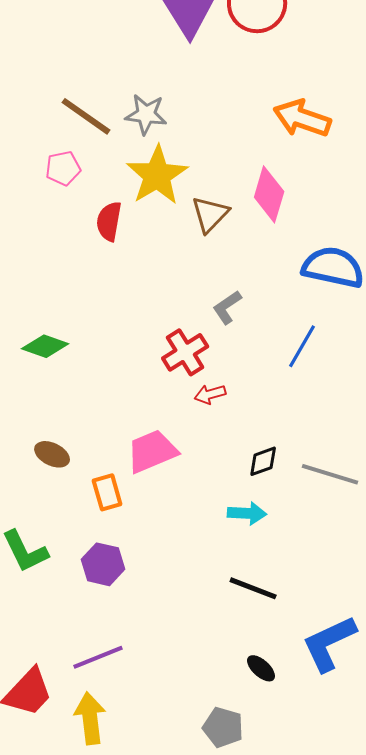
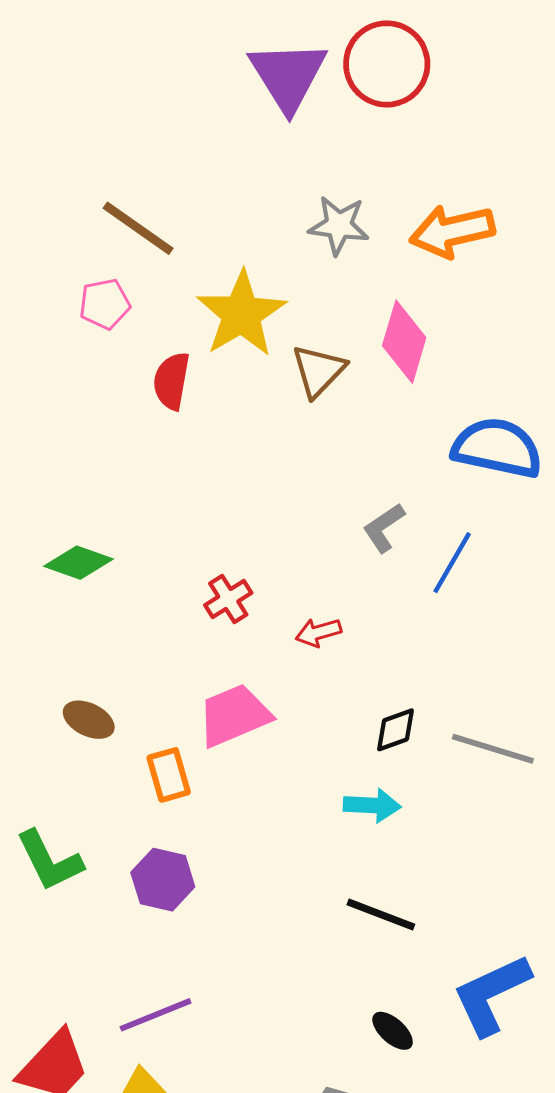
gray star: (146, 114) -> (339, 225), moved
orange arrow: (302, 118) -> (452, 231), turned -32
gray L-shape: (227, 307) -> (384, 528), moved
red cross: (185, 352) -> (228, 599), moved, size x0.7

